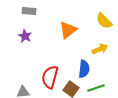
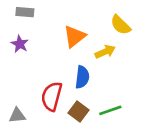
yellow arrow: (100, 49) -> (105, 52), moved
blue semicircle: (84, 69) -> (82, 77), moved

